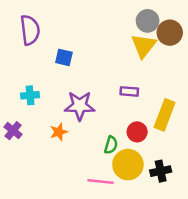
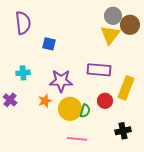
purple rectangle: (129, 91) -> (99, 70), size x1.6
yellow circle: (128, 165) -> (70, 109), moved

